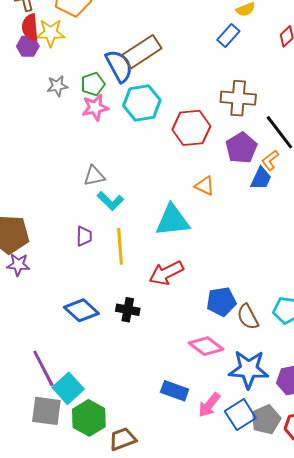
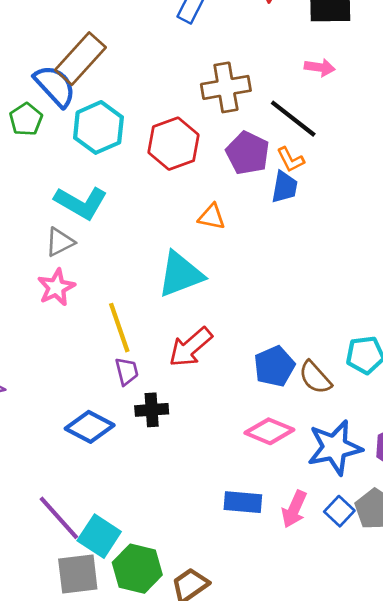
pink star: (95, 108) -> (56, 287), moved
orange L-shape: (270, 160) -> (291, 160), turned -65
cyan L-shape: (110, 201) -> (81, 203), moved, size x1.4
purple trapezoid: (84, 236) -> (127, 371), moved
blue square: (240, 415) -> (339, 511), size x0.7

